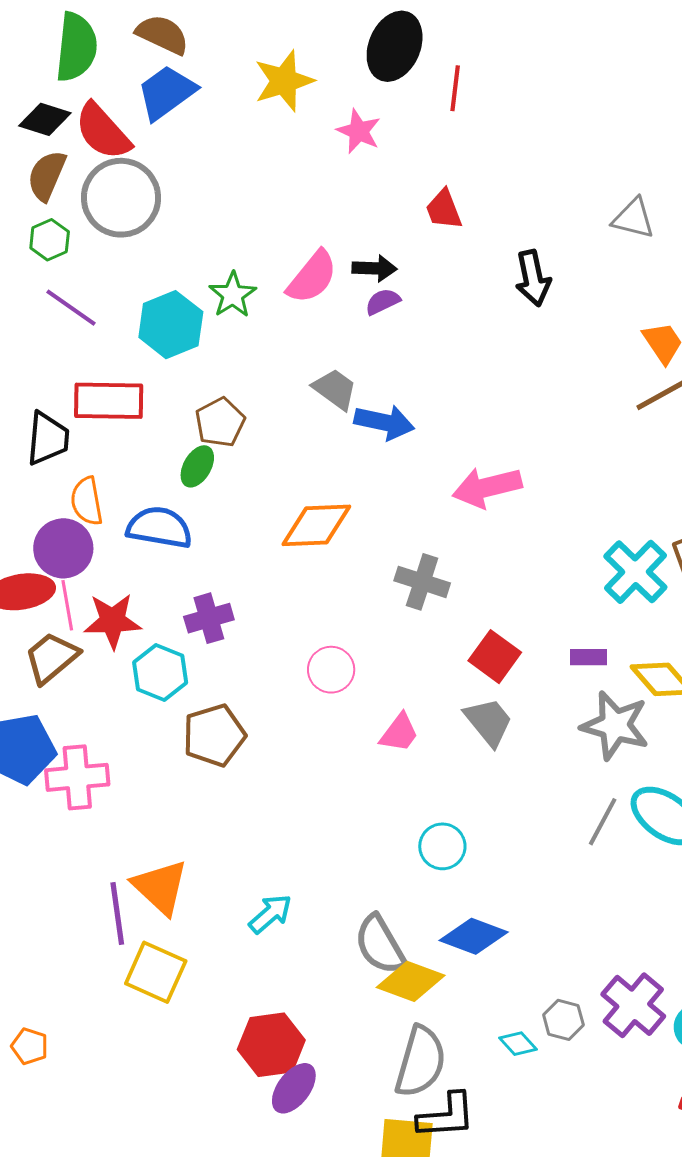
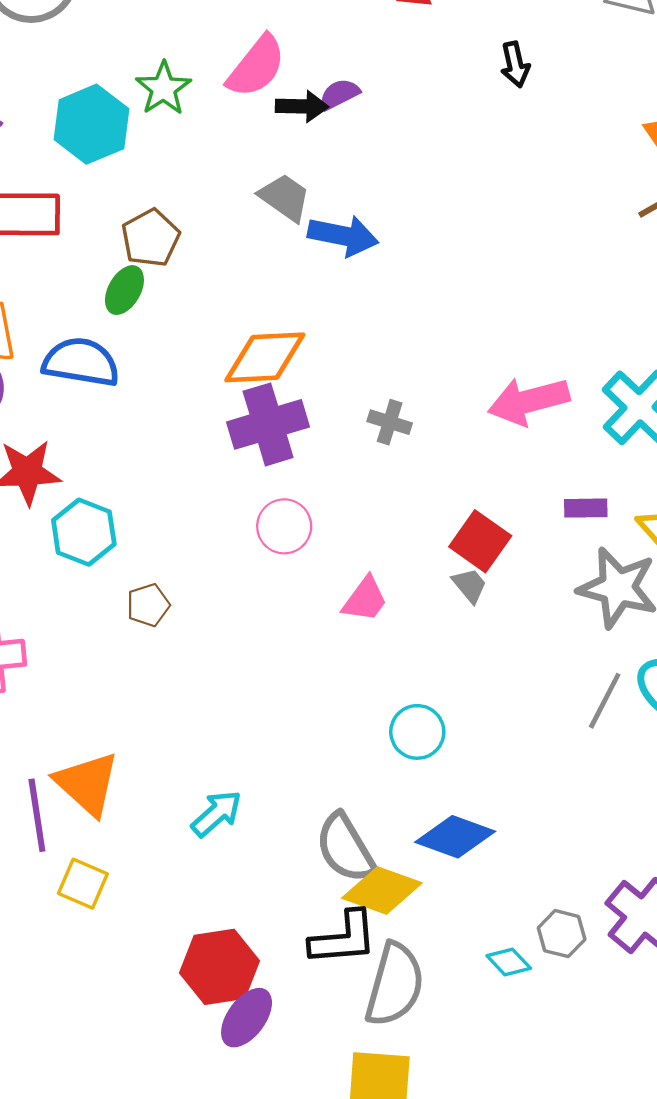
black arrow: (374, 268) -> (302, 106), moved
black arrow: (533, 278) -> (515, 65), size x0.7
pink arrow: (487, 487) -> (529, 401), moved
gray cross: (422, 582) -> (390, 422), size x0.7
purple cross: (209, 618) -> (268, 424), moved, size x1.4
red square: (495, 657) -> (480, 541), moved
gray trapezoid: (489, 722) -> (470, 585), size x0.6
brown pentagon: (214, 735) -> (148, 605), size x0.6
yellow square: (156, 972) -> (83, 884), size x0.7
black L-shape: (446, 1116) -> (343, 938), moved

